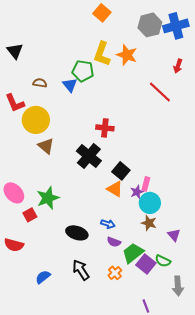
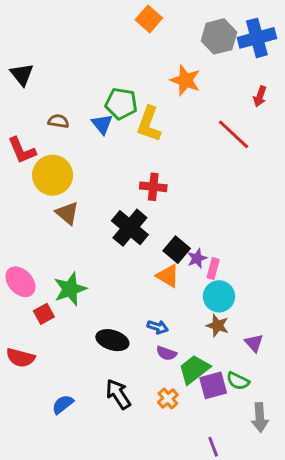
yellow L-shape: (102, 54) -> (149, 124), moved
purple star: (137, 192) -> (197, 258), moved
purple square: (146, 264) -> (213, 385), turned 36

